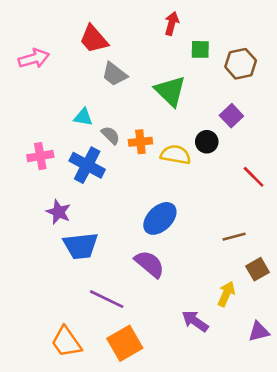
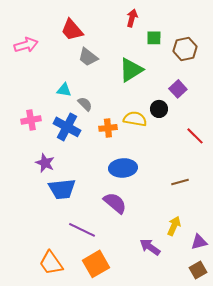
green triangle: (170, 91) -> (131, 70), turned 44
orange cross: (140, 142) -> (108, 128), moved
blue ellipse: (160, 218) -> (123, 168), turned 40
brown square: (257, 269) -> (198, 270), moved
purple triangle: (259, 332) -> (199, 242), moved

